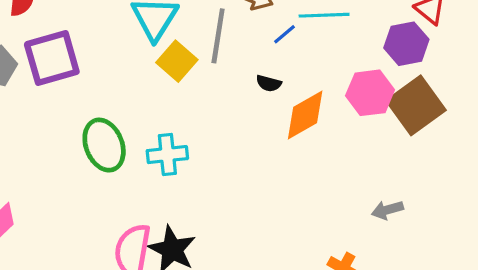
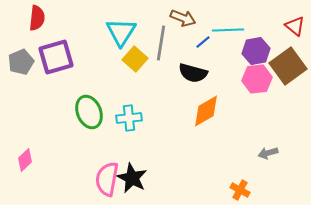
purple hexagon: (406, 44) -> (256, 51), moved
black semicircle: (269, 83) -> (193, 73), size x1.8
brown square: (416, 105) -> (288, 66), moved
orange diamond: (305, 115) -> (206, 111), moved

